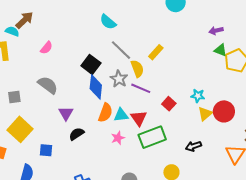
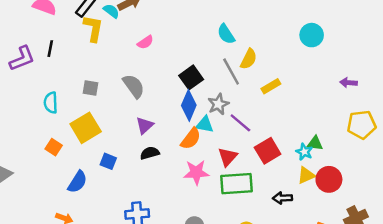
green triangle: (220, 50) -> (315, 143), moved, turned -32
yellow semicircle: (137, 69) -> (249, 59), moved, turned 30
red square: (169, 104) -> (268, 151), size x1.5
cyan triangle: (121, 115) -> (205, 124), moved
pink star: (118, 138) -> (196, 172), size x1.5
black arrow: (193, 146) -> (282, 198), moved

